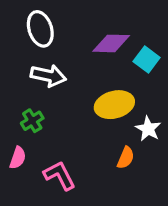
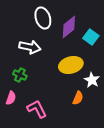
white ellipse: (40, 29) -> (43, 18), moved
purple diamond: (111, 43) -> (69, 27), turned -40
green cross: (32, 121) -> (20, 75), turned -32

